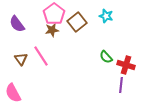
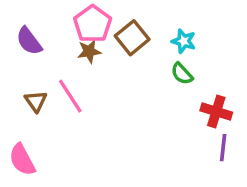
cyan star: (106, 16) -> (184, 41), moved
green semicircle: (106, 57) -> (182, 74), moved
purple line: (121, 85) -> (223, 148), moved

